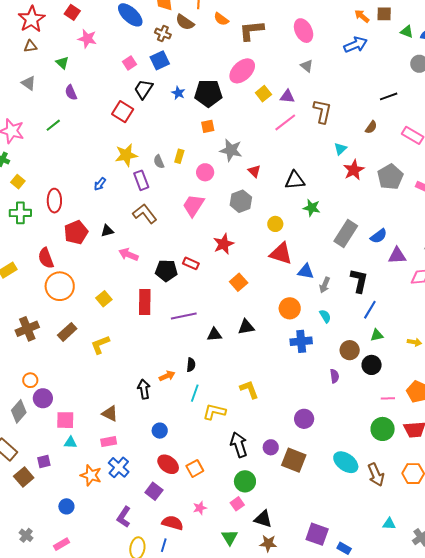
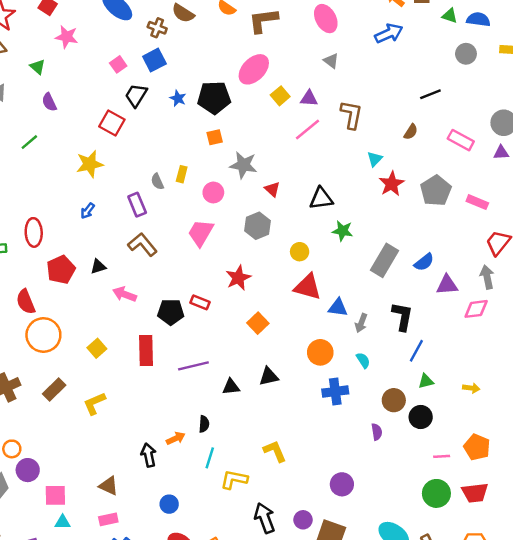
yellow star: (126, 155) -> (90, 164), moved

